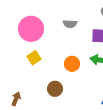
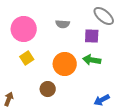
orange circle: (72, 64) -> (65, 64), size x1.5

